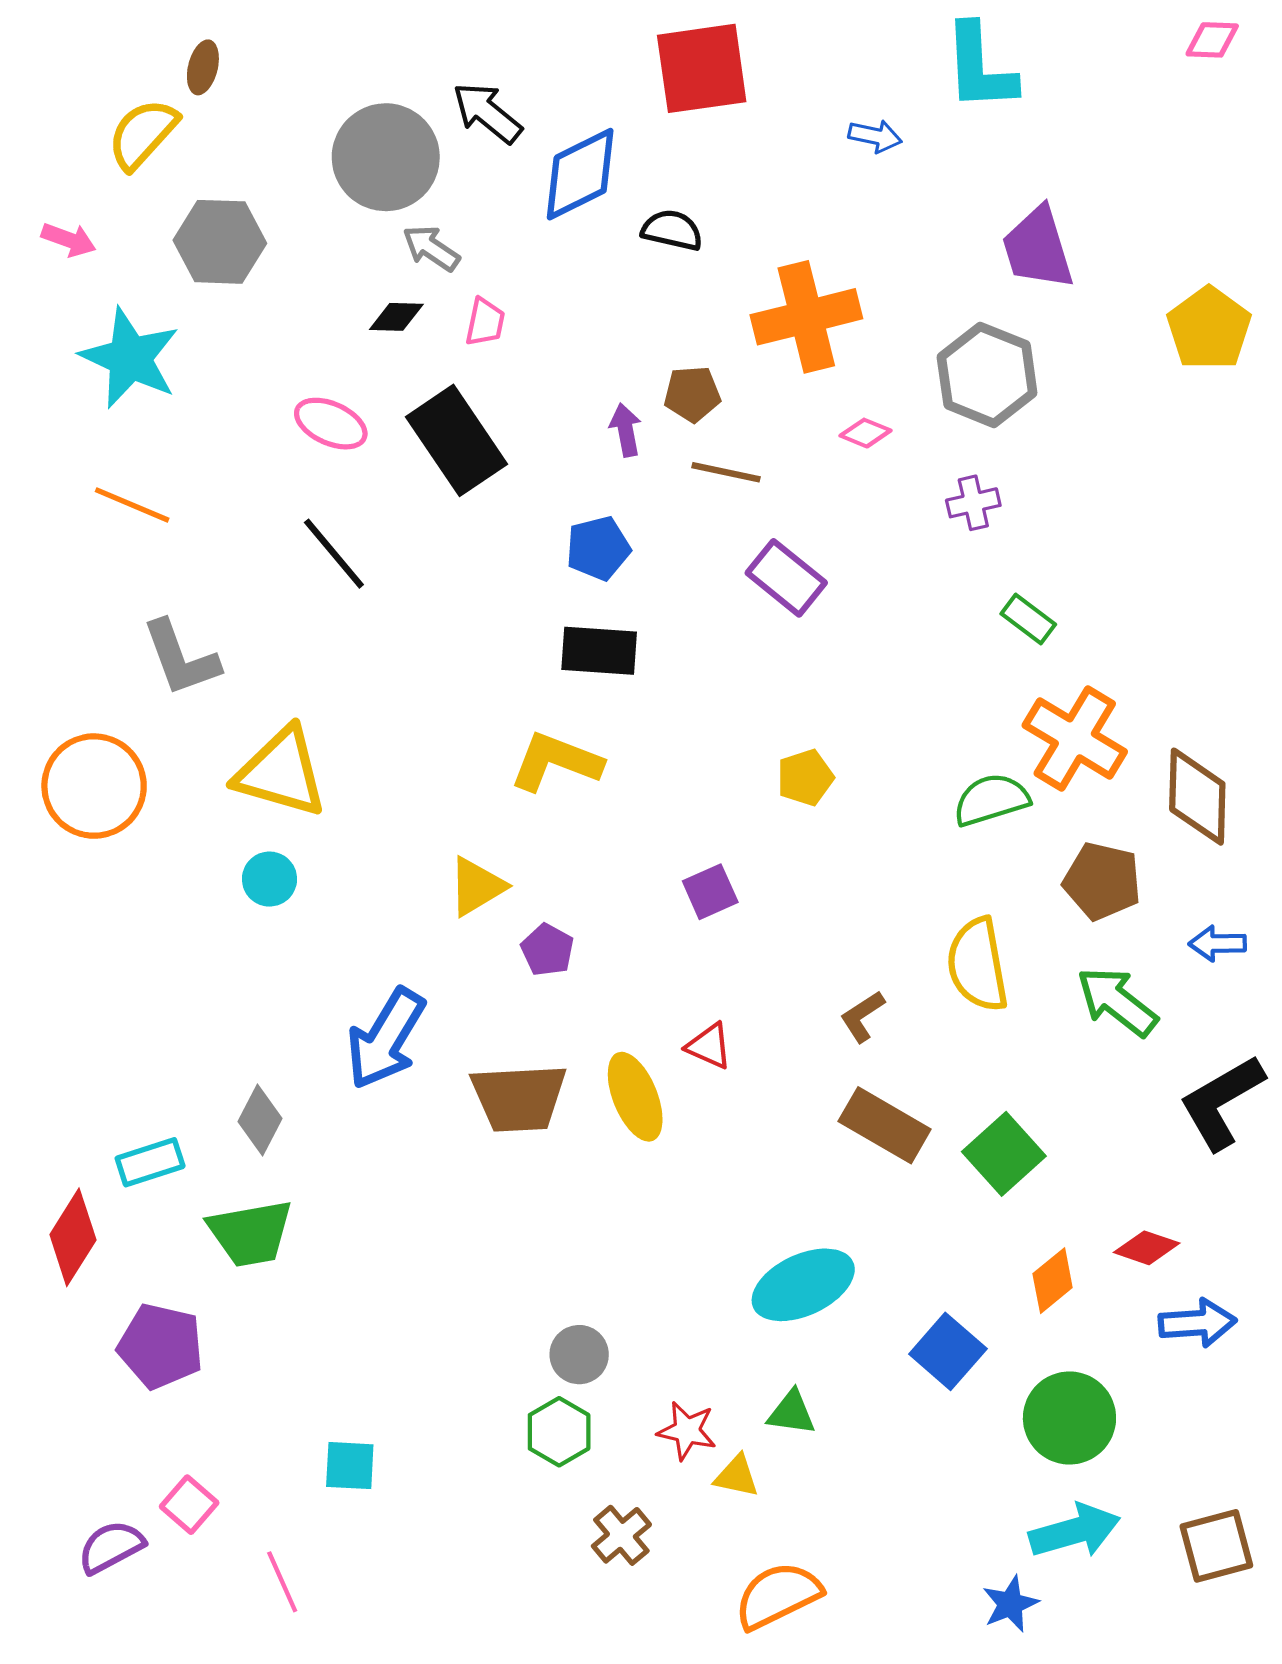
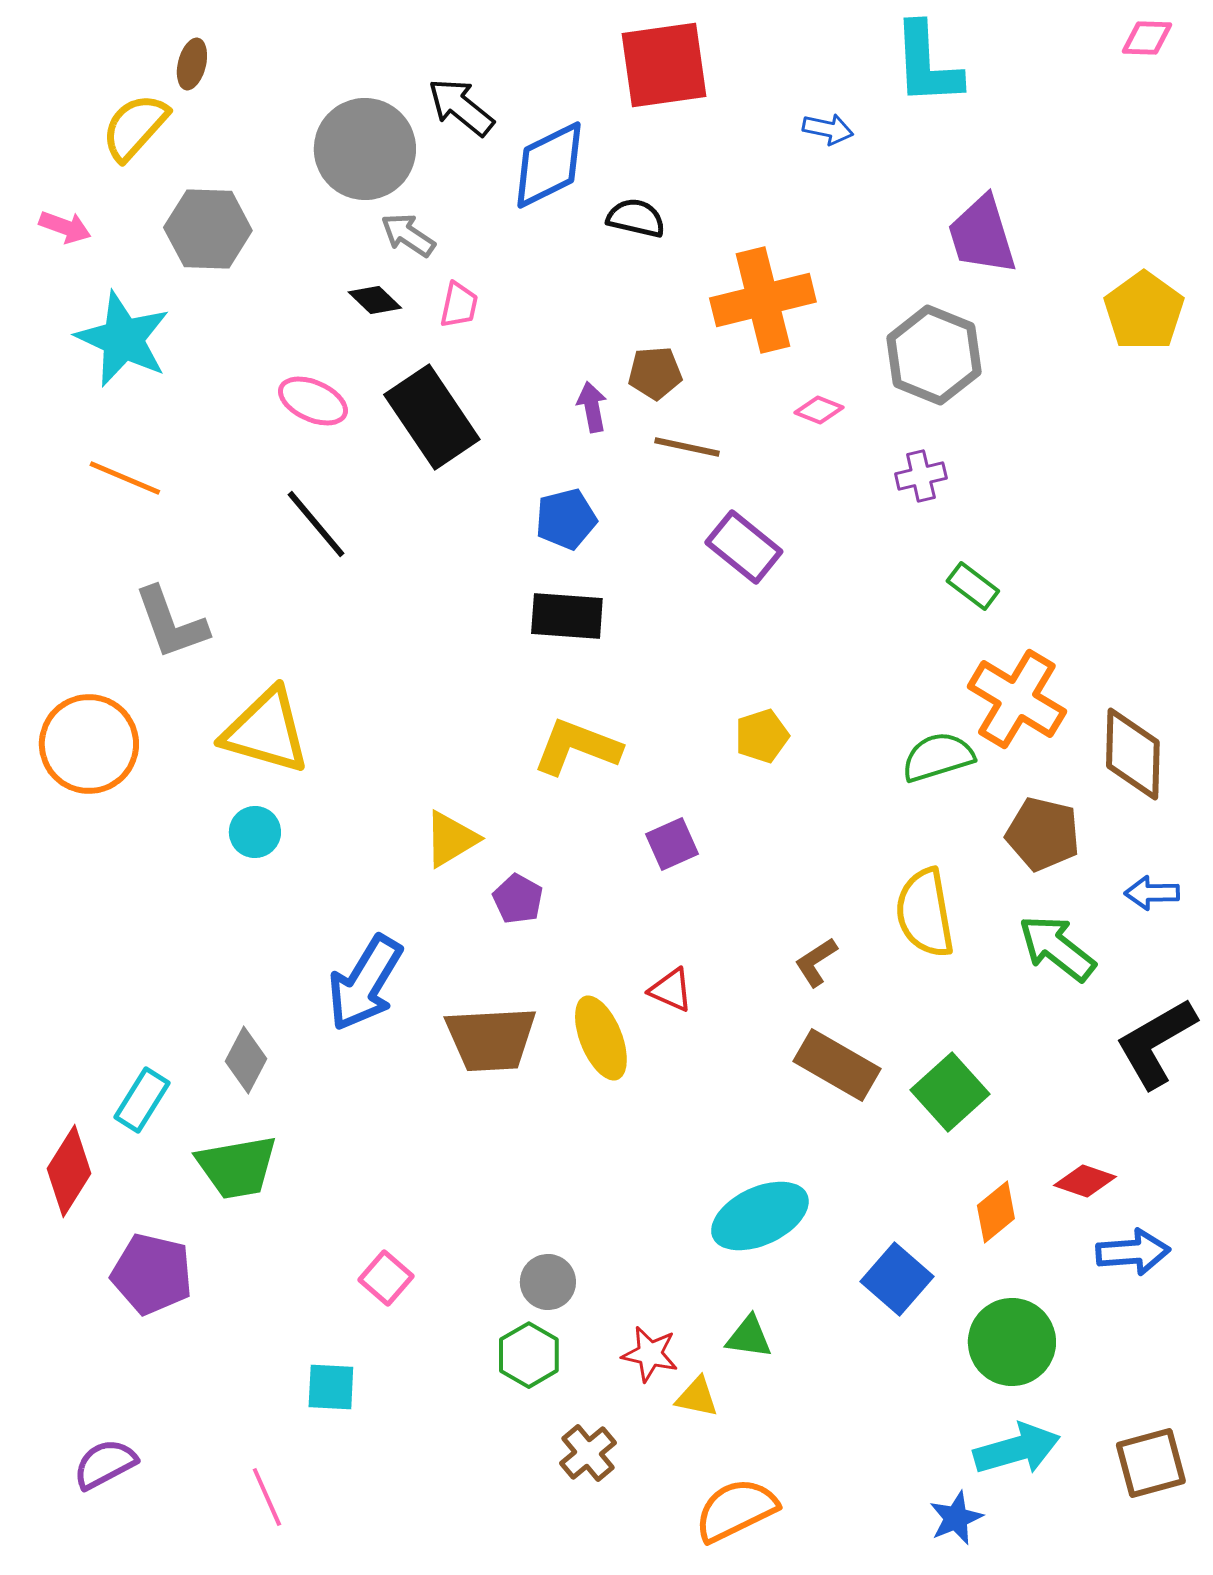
black diamond: (396, 317) -> (375, 300), turned 42
yellow L-shape: (556, 762) -> (577, 747), moved
cyan rectangle: (150, 1162) -> (142, 1100), turned -40
pink square: (189, 1505) -> (386, 1278), moved

